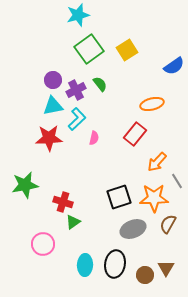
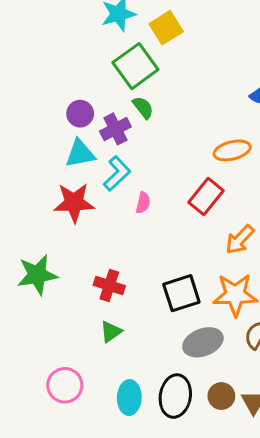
yellow square: (127, 50) -> (166, 28), moved
green semicircle: (100, 84) -> (143, 107), moved
red cross: (63, 202) -> (109, 286), moved
pink circle: (43, 244) -> (65, 385), moved
brown circle: (145, 275) -> (221, 396), moved

